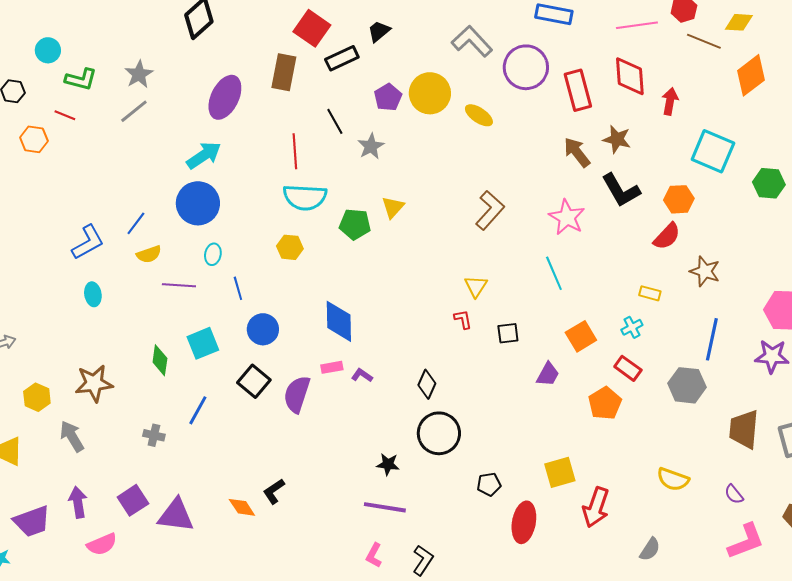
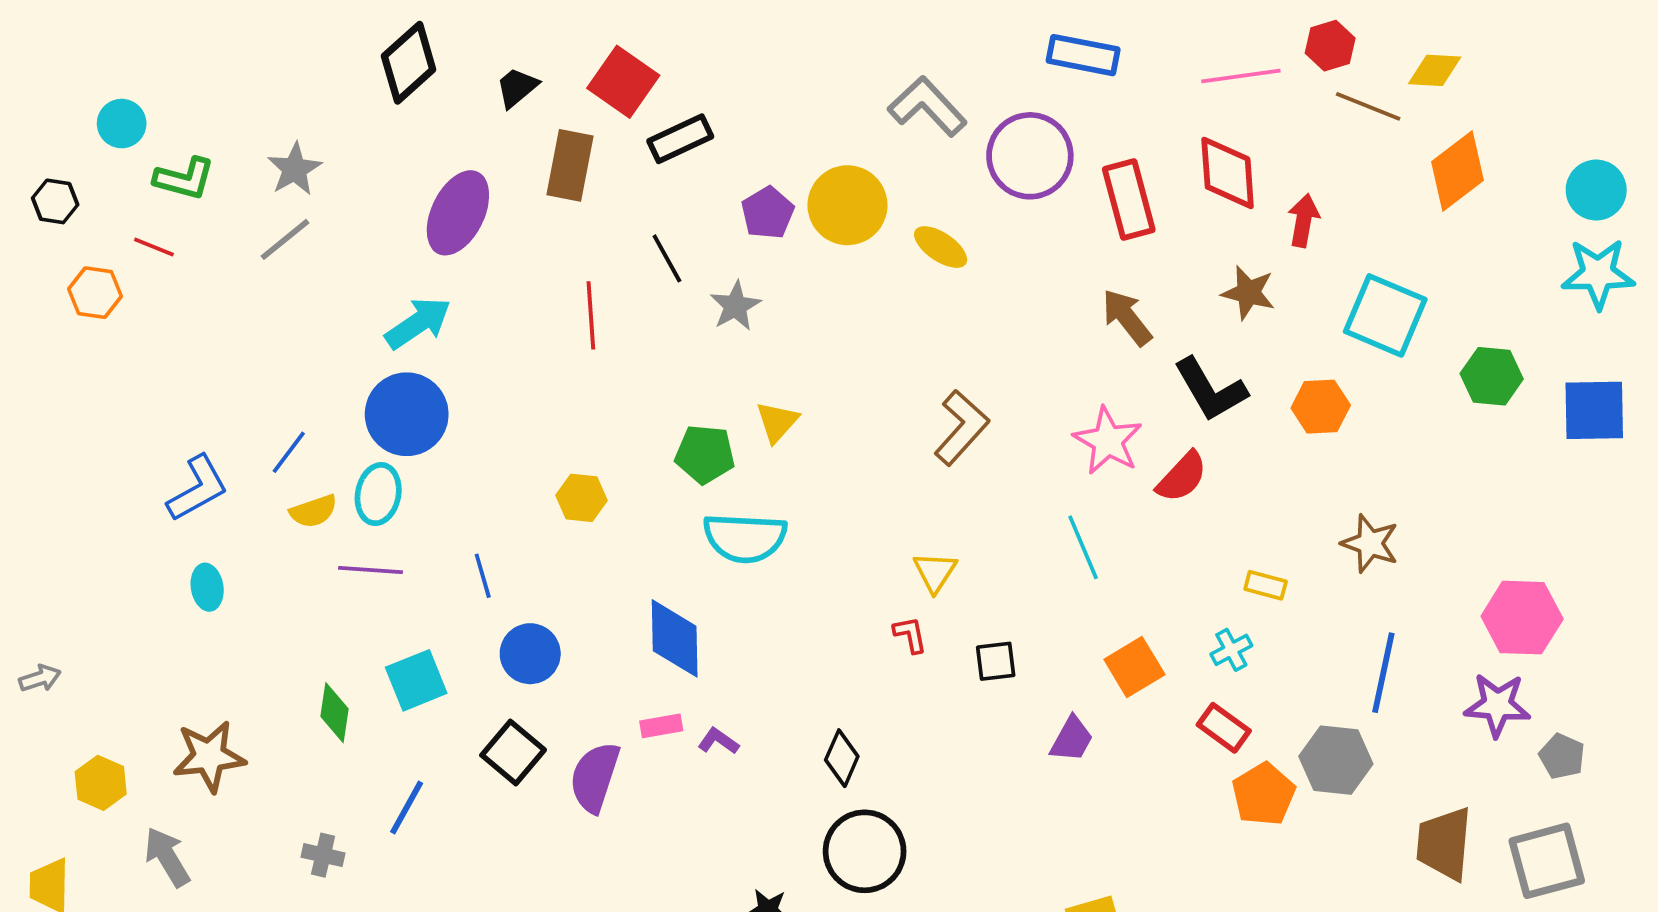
black trapezoid: (379, 31) -> (517, 87), moved
brown star: (617, 139) -> (1248, 293), moved
cyan semicircle: (305, 197) -> (745, 538), moved
red semicircle: (667, 236) -> (1182, 477), moved
cyan ellipse: (213, 254) -> (378, 494), moved, size x1.4
orange pentagon: (605, 403) -> (1264, 794), moved

